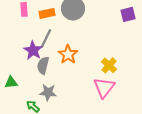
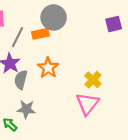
orange rectangle: (47, 13) -> (40, 34), moved
gray line: (46, 38) -> (18, 37), moved

